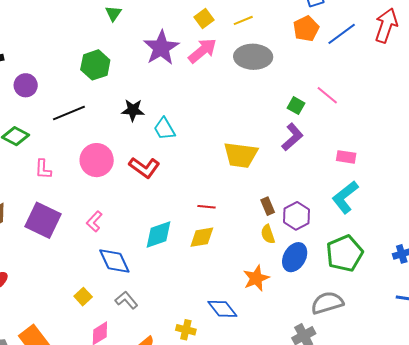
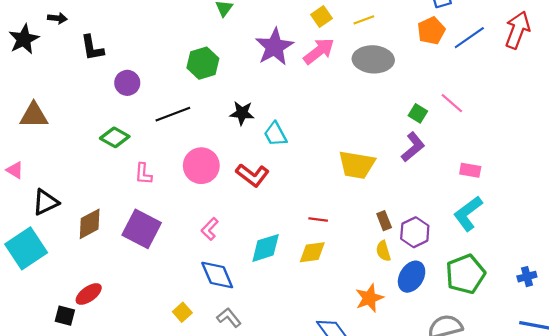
pink L-shape: (94, 221) -> (210, 229), moved

